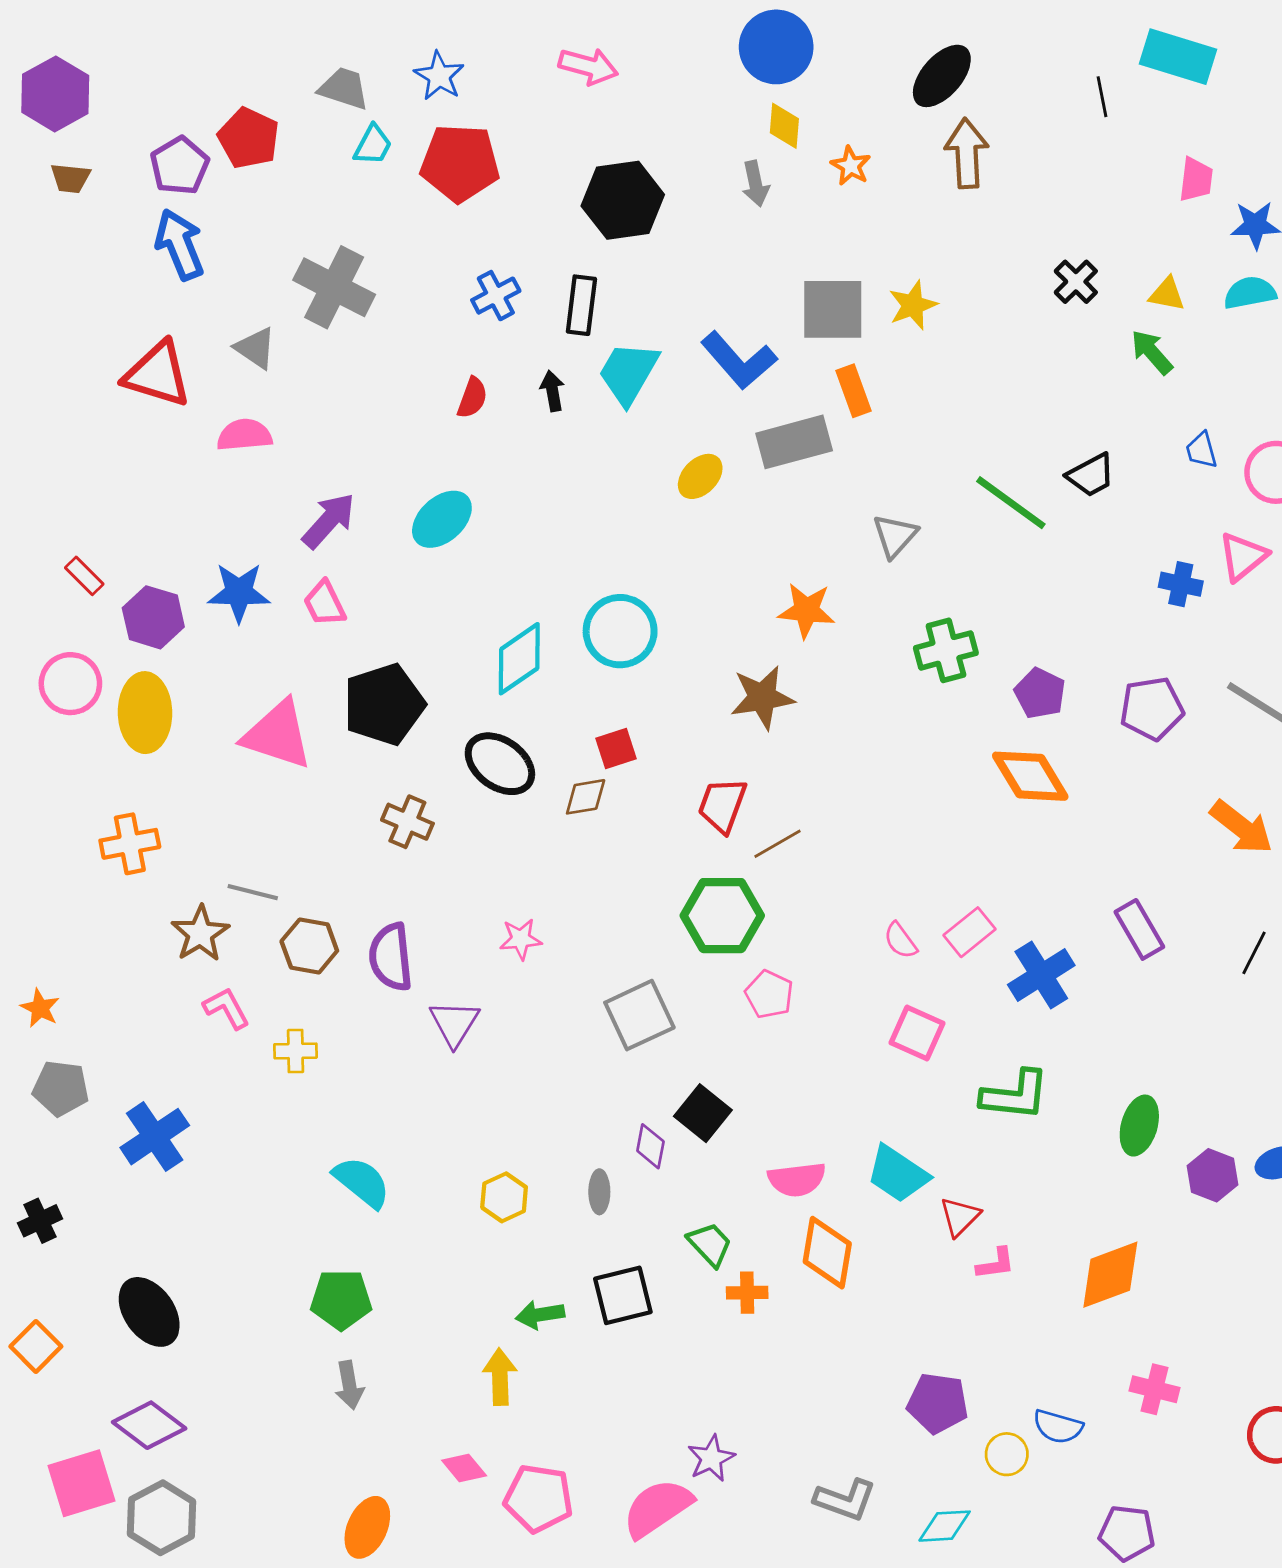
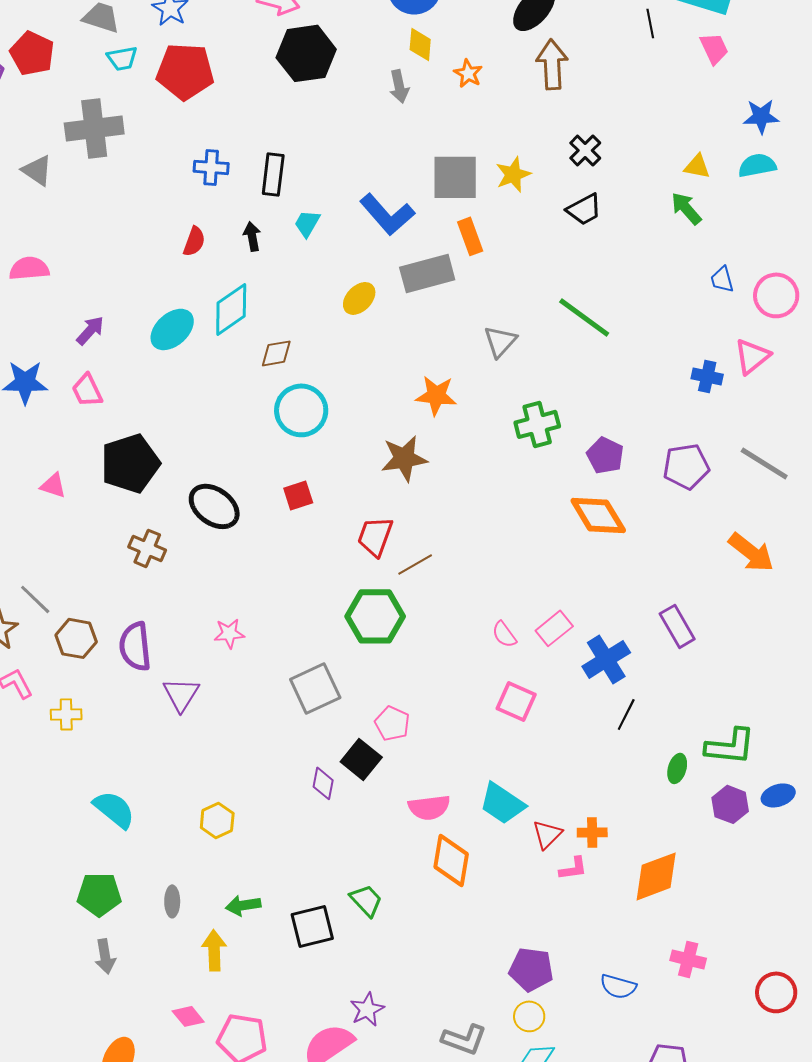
cyan trapezoid: (373, 145) -> (122, 58), turned 52
pink trapezoid: (1196, 180) -> (714, 48), moved, turned -32
black hexagon: (623, 200) -> (306, 53), moved
black cross: (1076, 282) -> (585, 150), moved
gray cross: (334, 287) -> (94, 128), moved, turned -34
blue cross: (496, 296) -> (211, 167), turned 32
gray triangle: (255, 348) -> (37, 170), moved
cyan trapezoid: (628, 373) -> (307, 223), size x0.6
black trapezoid: (1091, 475) -> (584, 209), moved
purple arrow: (329, 521) -> (90, 330), size x0.7
cyan diamond: (519, 659) -> (231, 309), moved
pink triangle: (278, 735) -> (53, 485), size x0.5
brown diamond: (586, 797) -> (276, 353), moved
gray line: (253, 892) -> (35, 599), turned 30
black line: (1254, 953) -> (626, 714), moved
pink pentagon: (769, 994) -> (392, 723), moved
green L-shape: (1015, 1095) -> (730, 746), moved
green ellipse: (1139, 1126) -> (677, 768), size x0.7
gray ellipse: (599, 1192) -> (172, 901), moved
green trapezoid: (710, 1244) -> (366, 900), moved
orange cross: (747, 1293) -> (592, 832), moved
black square: (623, 1295) -> (312, 926), moved
yellow circle: (1007, 1454) -> (529, 1016), moved

